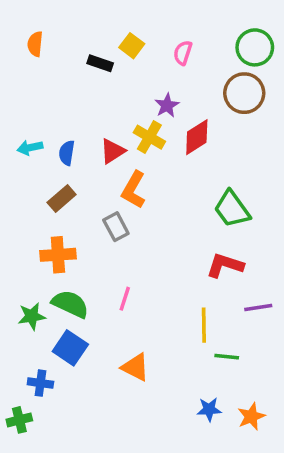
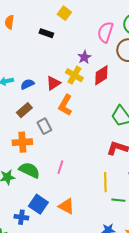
yellow square: (132, 46) -> (64, 13), moved
pink semicircle: (183, 53) -> (105, 32), moved, size x1.5
blue semicircle: (67, 153) -> (27, 84), turned 56
gray rectangle: (116, 227) -> (44, 126), moved
blue square: (70, 348) -> (38, 204), moved
blue cross: (40, 383) -> (21, 217), moved

